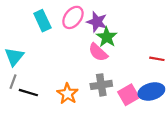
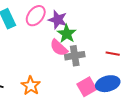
gray cross: (101, 85) -> (75, 56), moved

